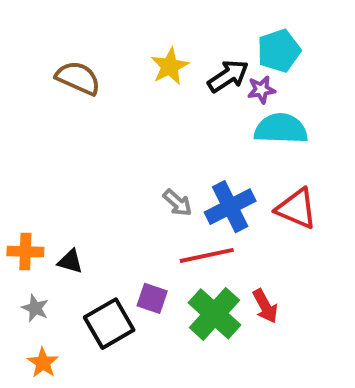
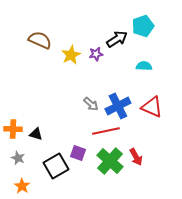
yellow star: (170, 66) -> (71, 55), moved
purple star: (261, 90) -> (96, 54), moved
cyan semicircle: (281, 129) -> (144, 66), size x0.6

